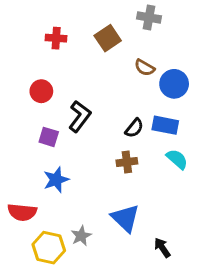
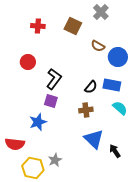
gray cross: (149, 17) -> (101, 12), turned 35
brown square: (108, 38) -> (73, 26), turned -30
purple square: (49, 137) -> (51, 101), moved
blue triangle: (125, 218) -> (94, 139), moved
black arrow: (162, 248) -> (115, 151), moved

